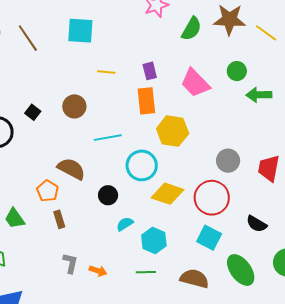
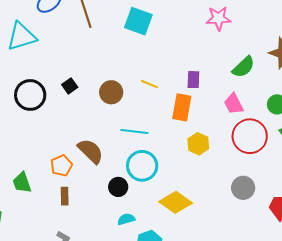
green semicircle: (191, 29) -> (243, 67), moved
yellow line: (106, 72) -> (150, 84), moved
pink trapezoid: (195, 83) -> (234, 104), size x0.7
yellow hexagon: (173, 131) -> (198, 144), size x0.7
cyan circle: (142, 165) -> (142, 166), moved
red circle: (212, 198) -> (250, 136), moved

